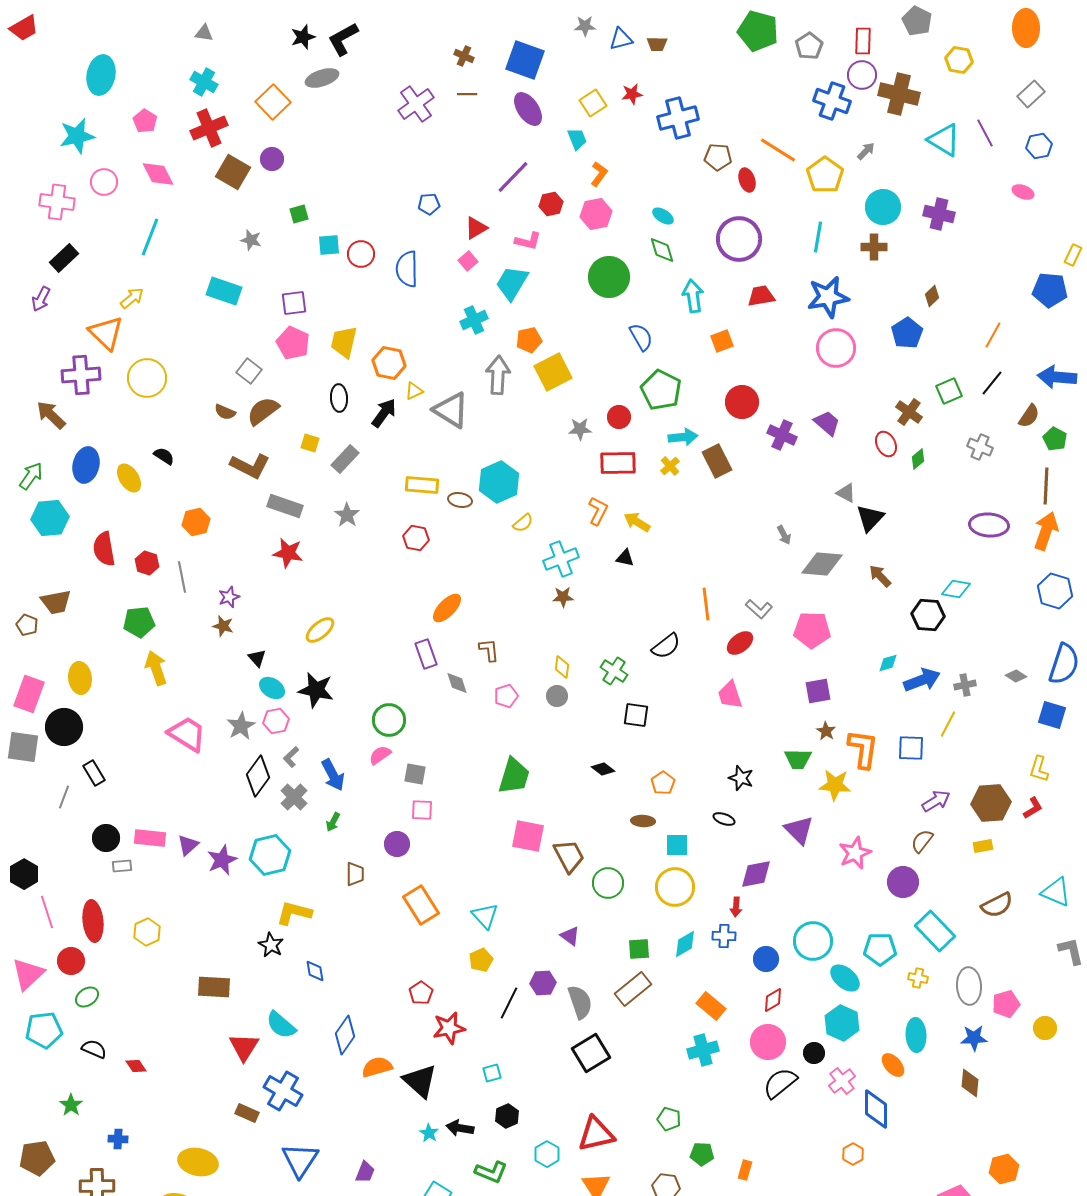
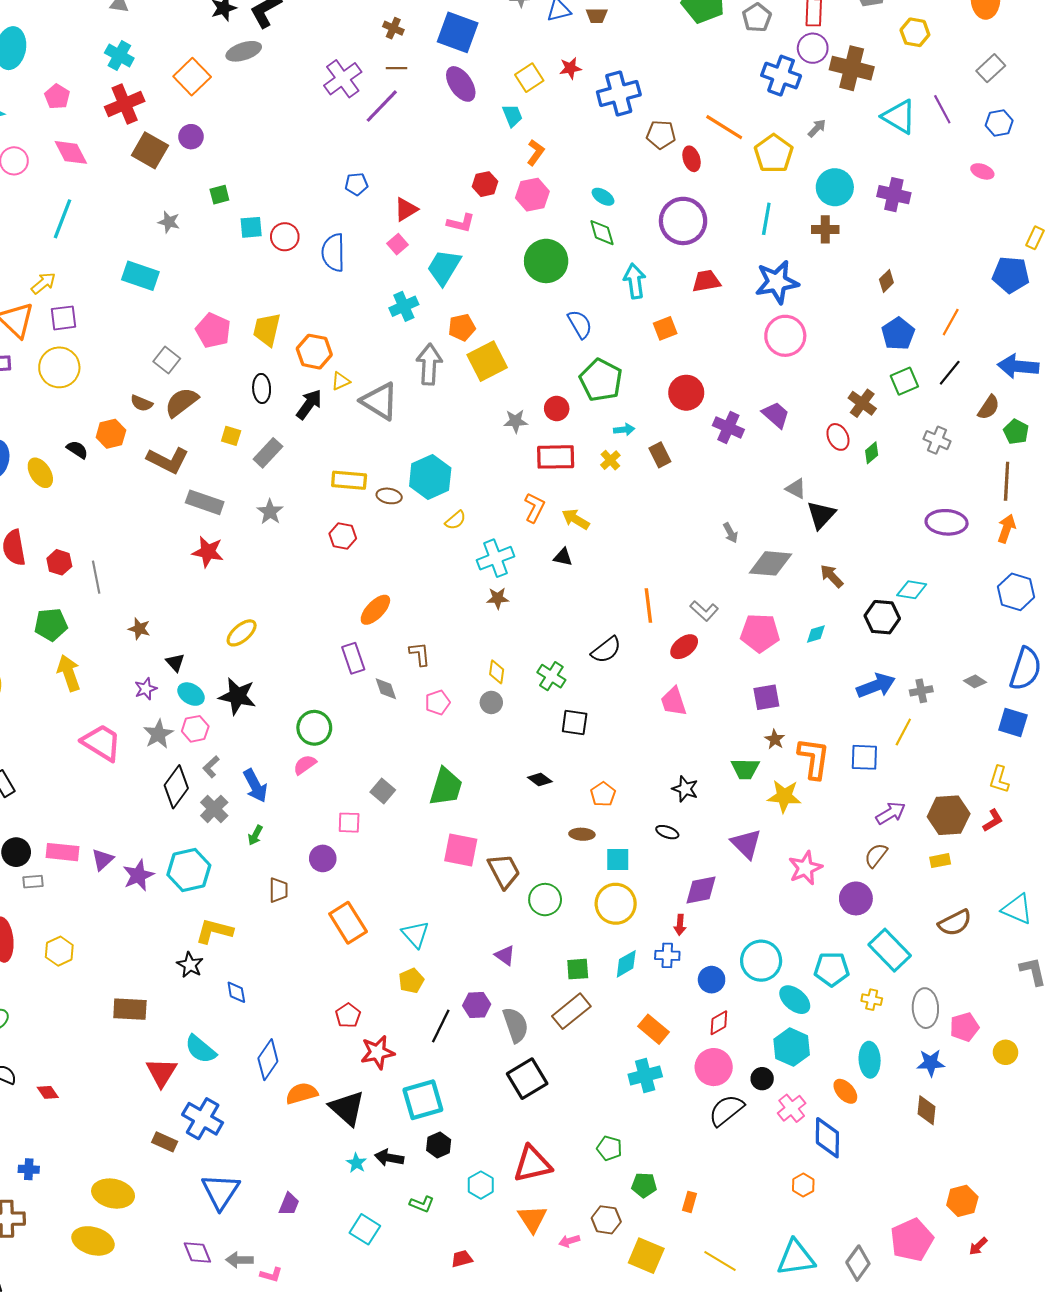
purple line: (513, 177) -> (382, 106), moved
purple square: (294, 303) -> (64, 318), moved
blue pentagon: (907, 333) -> (898, 334), moved
cyan arrow: (683, 437) -> (624, 430), size x0.7
brown rectangle: (717, 461) -> (660, 455), size x0.7
orange hexagon: (196, 522) -> (111, 434), moved
orange arrow: (1046, 531) -> (1007, 529), size x0.7
purple star: (229, 597) -> (146, 689), moved
cyan diamond: (888, 663) -> (816, 634), moved
gray square: (415, 774) -> (383, 791), moved, turned 30
cyan square: (492, 1073) -> (423, 1100), size x2.0
green L-shape: (491, 1172) -> (422, 1204), size x0.7

